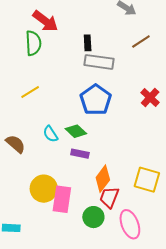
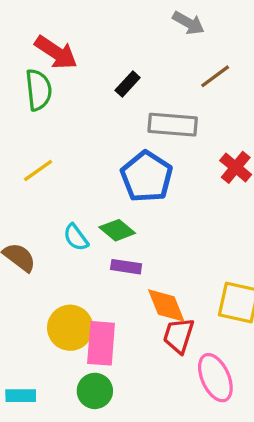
black rectangle: (88, 43) -> (128, 84), turned 49
gray rectangle: (99, 62) -> (173, 125), moved
orange diamond: (103, 179) -> (166, 306), turned -56
green circle: (93, 217) -> (95, 391), moved

